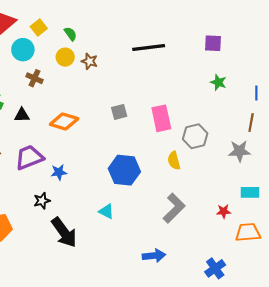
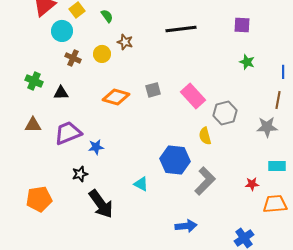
yellow circle: (65, 57) -> (102, 54), moved
pink rectangle: (161, 118) -> (193, 96), turned -30
orange diamond: (64, 121) -> (116, 97), moved
blue hexagon: (124, 170) -> (175, 160), moved

